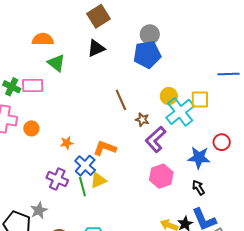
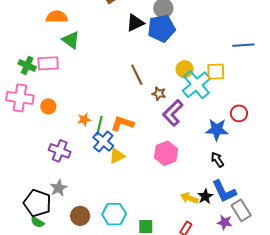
black triangle: (96, 48) -> (135, 23), moved
pink hexagon: (161, 176) -> (166, 153), moved
purple cross: (57, 179) -> (60, 151), moved
green line: (82, 187) -> (99, 126), moved, turned 30

